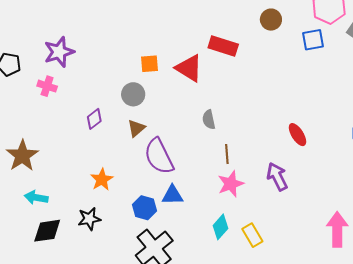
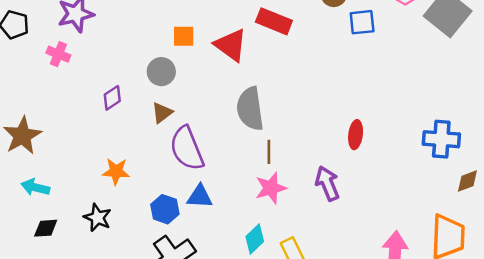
blue square: (313, 40) -> (362, 22), moved
gray semicircle: (209, 120) -> (250, 109), size x1.8
red ellipse: (297, 135) -> (356, 135), turned 35
orange star: (102, 180) -> (116, 171), turned 30
black star: (89, 219) -> (97, 218), turned 30
black diamond: (47, 231) -> (46, 228), size x0.7

